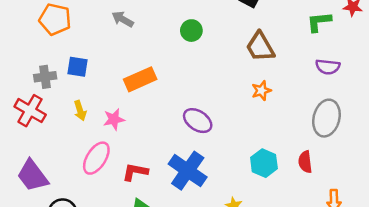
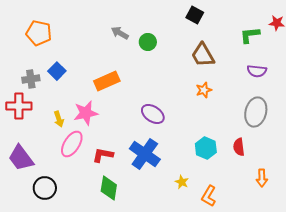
gray arrow: (123, 19) -> (120, 33), moved
blue square: (78, 67) -> (57, 71), turned 36
red cross: (30, 111) -> (19, 106), turned -30
yellow arrow: (80, 111) -> (59, 119), moved
pink star: (114, 119) -> (86, 113), size x1.4

